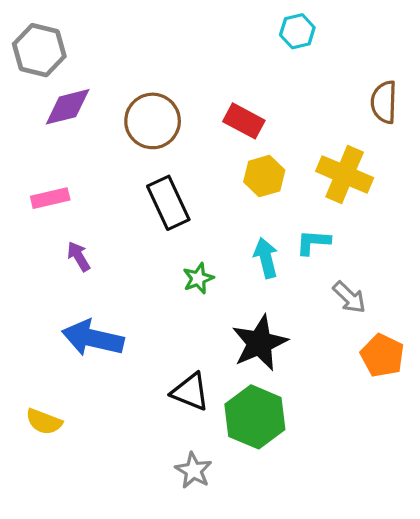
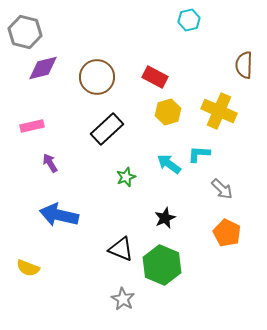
black rectangle: (168, 203) -> (107, 129), turned 72
cyan arrow: (266, 258) -> (169, 164), turned -40
black star: (260, 343) -> (165, 218), size x0.6
orange pentagon: (382, 356) -> (227, 233), moved

